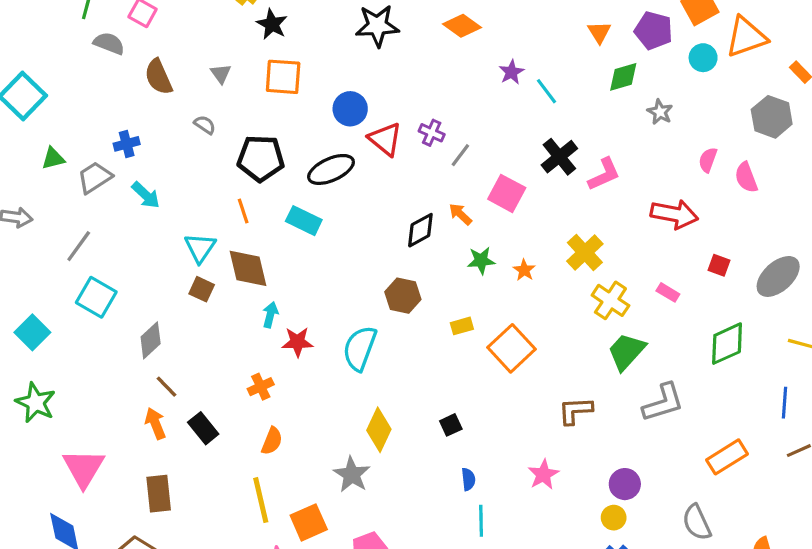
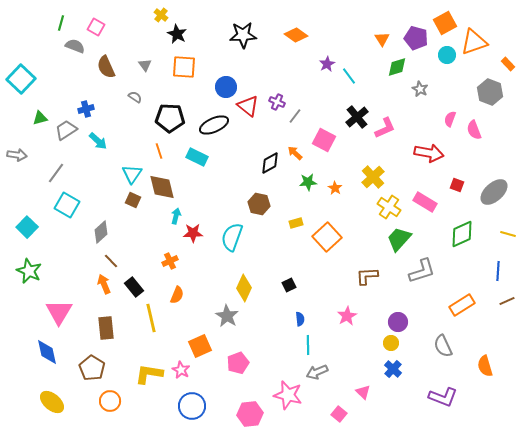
pink rectangle: (668, 292) -> (425, 202), size x1.6
yellow line: (261, 500) -> (151, 318), moved

